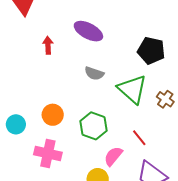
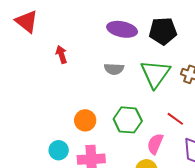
purple ellipse: (88, 31) -> (122, 29), moved
green triangle: (132, 89) -> (155, 74), turned 40
cyan circle: (16, 124) -> (59, 150), moved

